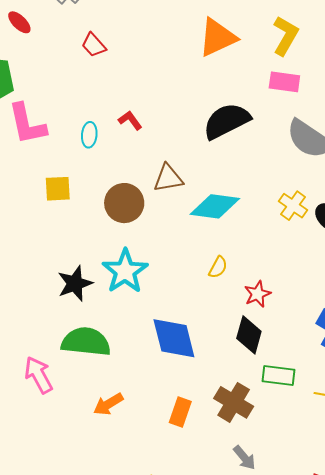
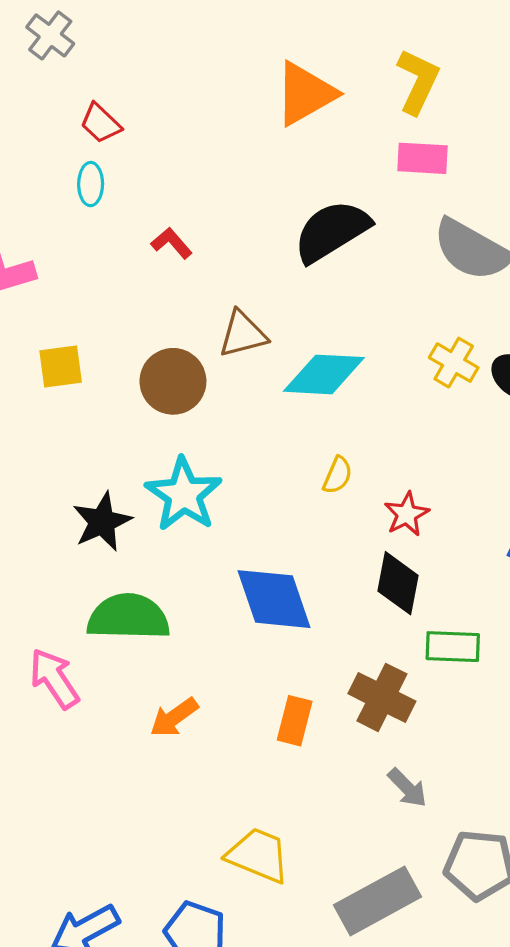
cyan ellipse: (89, 135) -> (91, 184), moved

